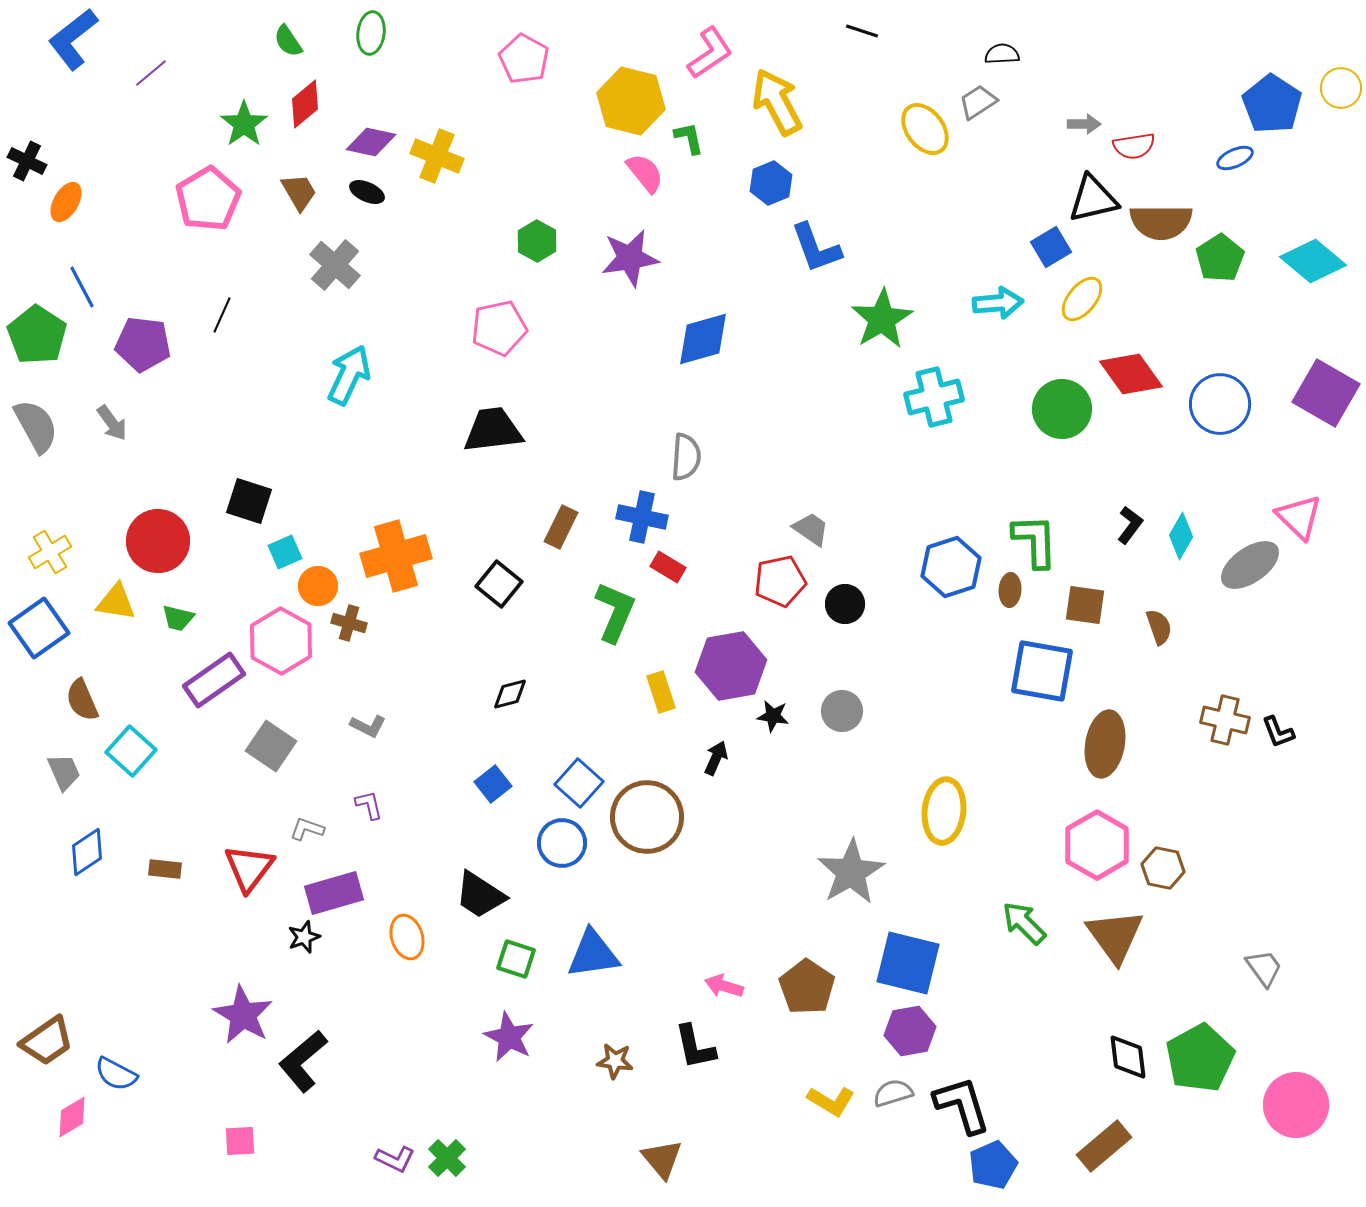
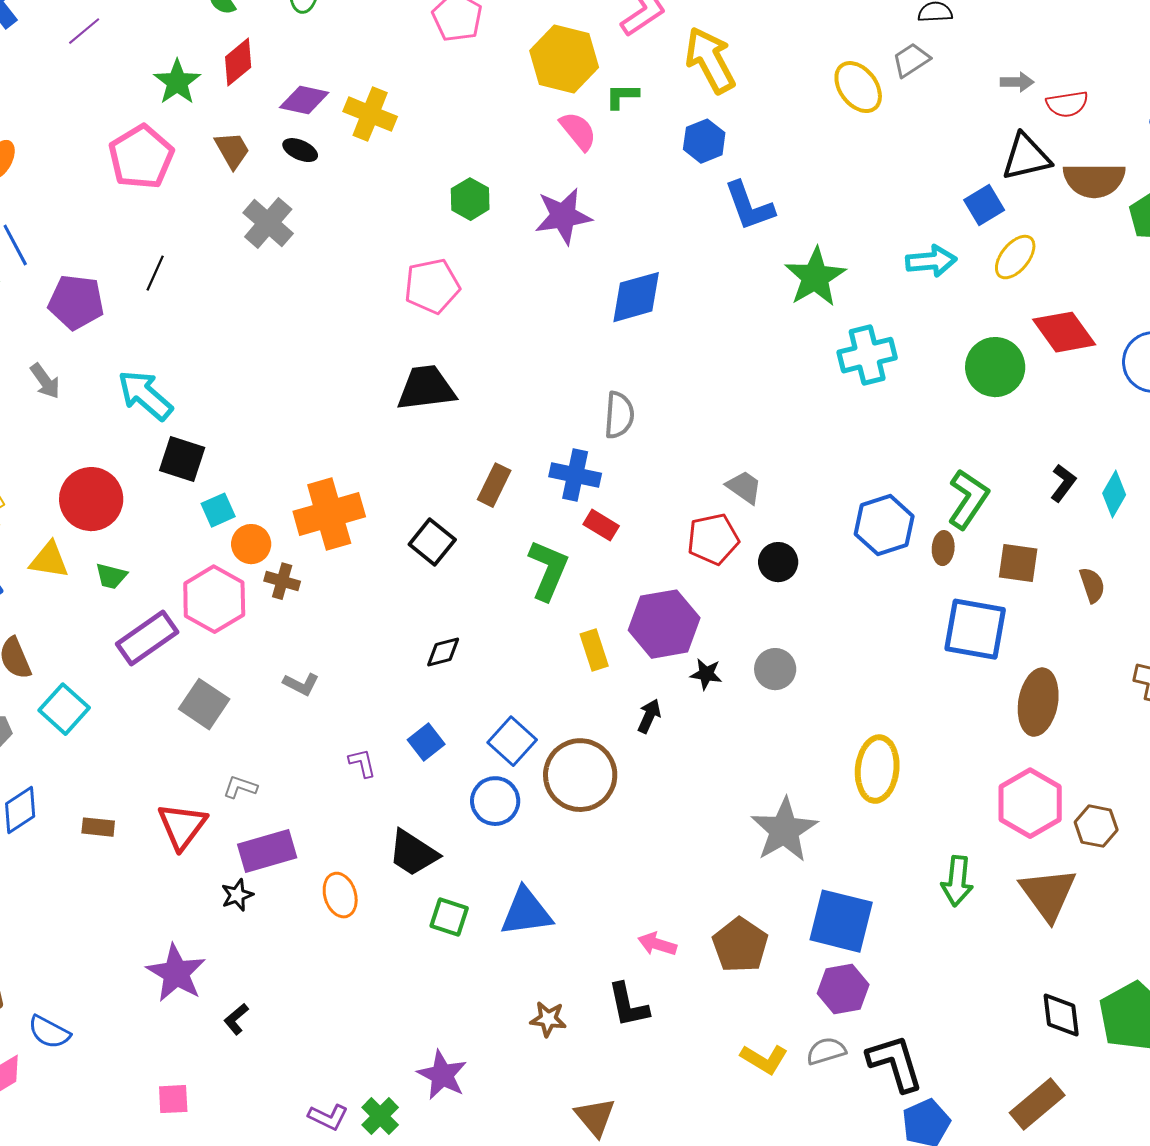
green L-shape: (689, 138) -> (622, 96), turned -78
cyan arrow: (349, 375) -> (145, 395), moved, turned -74
green L-shape: (1035, 541) -> (968, 499), turned 36
purple L-shape: (369, 805) -> (362, 763), moved
green arrow: (1024, 923) -> (957, 881), turned -129
purple star: (509, 1037) -> (442, 1075), moved
black L-shape: (303, 1061) -> (236, 1019), size x0.5

